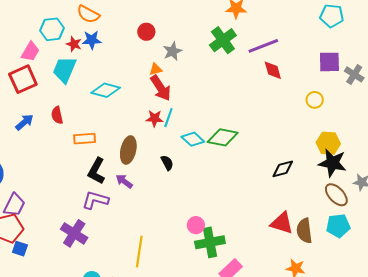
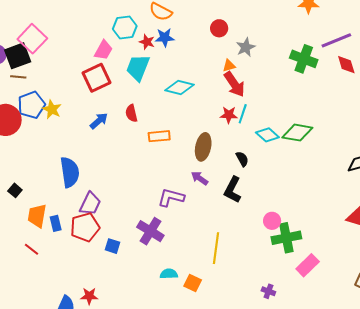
green cross: (223, 40) -> (304, 59), moved, turned -32
black L-shape: (96, 171) -> (233, 190), moved
blue square: (20, 249) -> (113, 246), moved

